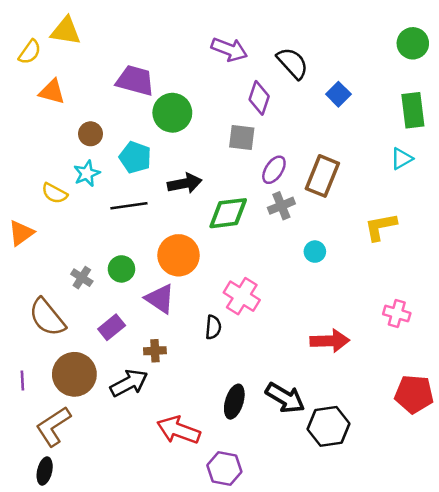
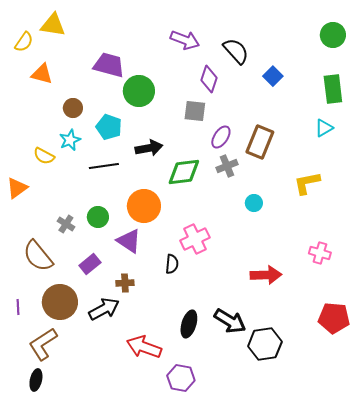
pink cross: (242, 296) -> (195, 239), turned 32

